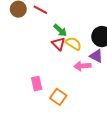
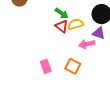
yellow semicircle: (73, 44) -> (76, 24), turned -42
orange square: (58, 97) -> (73, 66), moved

